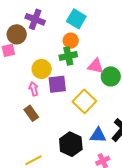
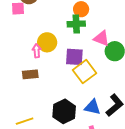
yellow circle: (42, 69) -> (47, 42), moved
purple square: (57, 84) -> (74, 57), moved
brown rectangle: (31, 113) -> (30, 74), turned -70

